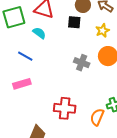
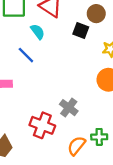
blue line: (25, 56) -> (26, 55), moved
gray cross: (82, 63) -> (69, 108), moved

